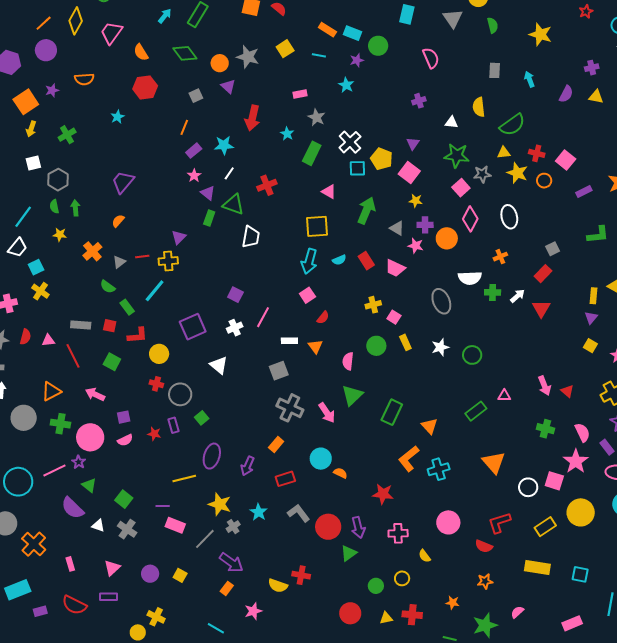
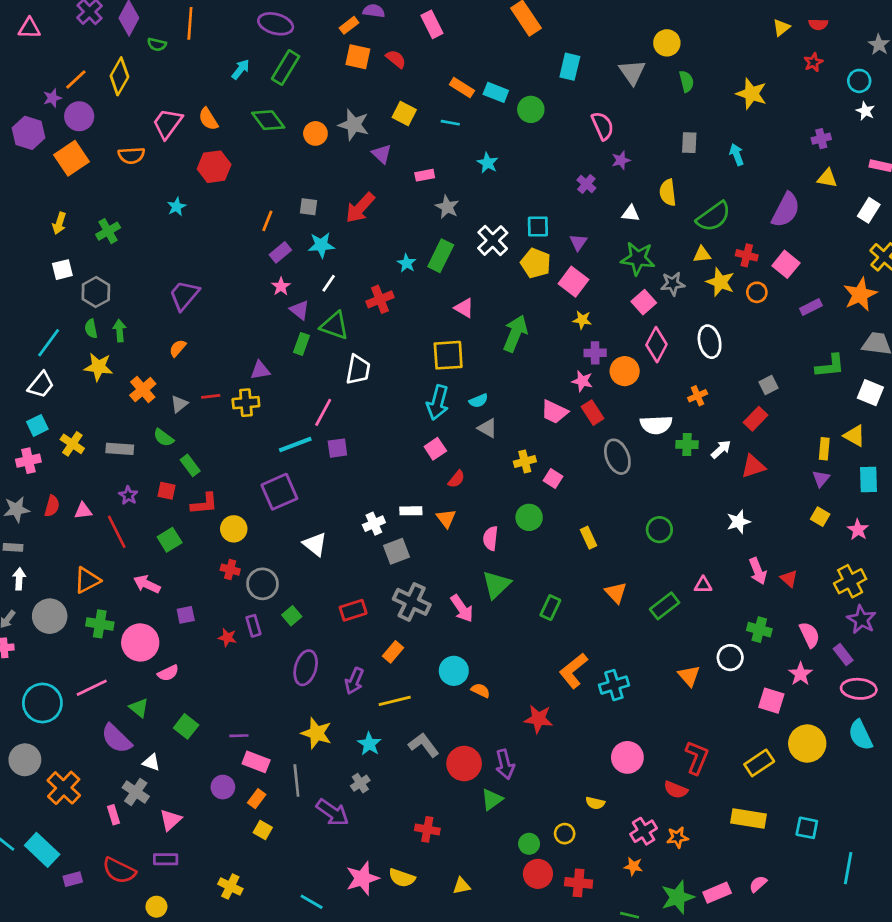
pink trapezoid: (111, 33) -> (167, 124), moved
yellow square: (285, 49) -> (404, 114), turned -30
purple star: (357, 60) -> (621, 160), moved
purple triangle: (228, 86) -> (382, 154), moved
purple star: (52, 90) -> (52, 98), moved
purple semicircle: (566, 94) -> (786, 210), moved, size x1.5
gray square: (196, 96) -> (308, 207), moved, turned 32
purple cross: (419, 101) -> (586, 184), turned -32
orange square: (26, 102) -> (71, 158), moved
red arrow: (252, 118) -> (360, 208), turned 30
cyan star: (287, 134) -> (407, 263), moved
cyan square: (357, 168) -> (538, 227), moved
gray triangle: (397, 228) -> (487, 428), moved
yellow star: (60, 235) -> (98, 367), size x1.5
purple triangle: (179, 237) -> (260, 370), turned 35
red rectangle: (366, 261) -> (592, 413), moved
cyan square: (36, 267) -> (37, 425), moved
cyan line: (155, 291) -> (295, 444), moved, turned 30
purple square: (235, 295) -> (337, 448), turned -35
red triangle: (541, 309) -> (753, 466), turned 42
pink line: (263, 317) -> (323, 412), moved
gray rectangle: (81, 325) -> (120, 449), moved
white cross: (235, 328) -> (374, 524), moved
yellow rectangle: (405, 342) -> (588, 538), moved
white star: (440, 347) -> (738, 522), moved
green square: (112, 362) -> (170, 540), turned 30
green rectangle: (392, 412) -> (550, 608), size x0.7
orange triangle: (430, 426) -> (616, 593), moved
pink semicircle: (125, 440) -> (168, 673), moved
pink star: (576, 461) -> (801, 674), size x0.7
purple star: (79, 462) -> (128, 495), moved
orange triangle: (494, 462) -> (689, 676), size x0.7
yellow line: (184, 478) -> (395, 701), moved
red rectangle: (285, 479) -> (353, 610), moved
white circle: (528, 487) -> (730, 658), moved
red L-shape: (499, 523) -> (697, 758), turned 130
gray cross: (233, 527) -> (360, 783), moved
gray cross: (127, 529) -> (136, 792), moved
pink cross: (398, 533) -> (644, 831), moved, turned -30
gray line: (205, 539) -> (296, 780), turned -50
yellow semicircle: (425, 556) -> (595, 803), turned -40
purple circle: (150, 574) -> (223, 787), moved
yellow semicircle: (278, 586) -> (402, 878), moved
orange rectangle: (227, 588) -> (257, 799), moved
cyan rectangle: (18, 590) -> (42, 850), turned 65
pink star: (253, 611) -> (362, 878), size x1.4
pink semicircle: (517, 612) -> (758, 884), moved
red circle: (350, 613) -> (538, 874), moved
yellow triangle: (386, 618) -> (462, 886), moved
pink rectangle: (572, 623) -> (717, 893), moved
yellow circle: (138, 632) -> (156, 907), moved

